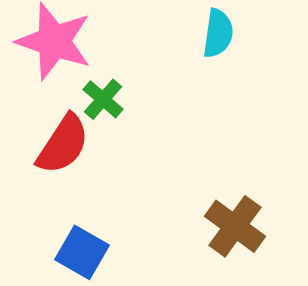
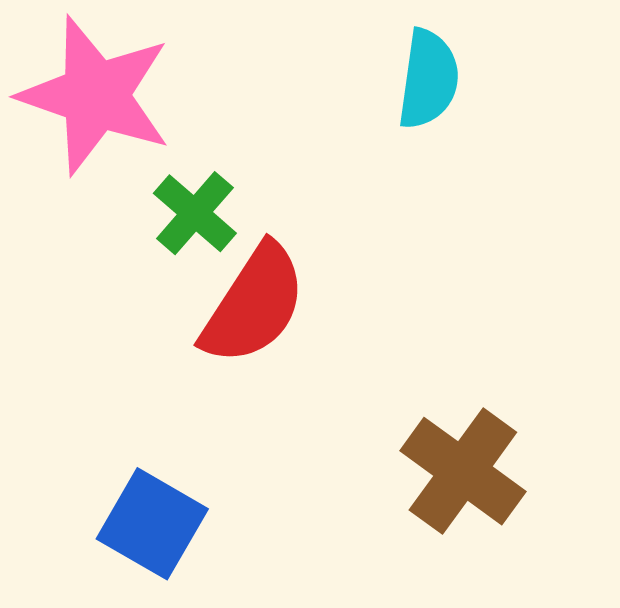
red semicircle: (63, 144) -> (254, 305), moved

